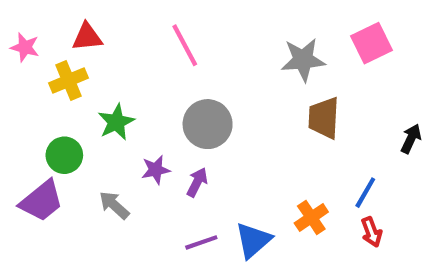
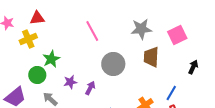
pink square: (372, 43) -> (177, 35), moved
pink line: (185, 45) -> (92, 31), moved
gray circle: (208, 124) -> (113, 64), moved
green circle: (64, 155) -> (37, 75), moved

